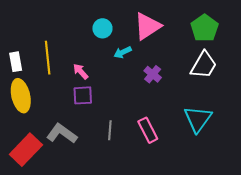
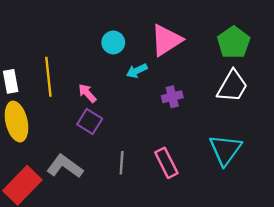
purple cross: (153, 74) -> (172, 97), turned 36
purple square: (83, 95) -> (90, 122), turned 35

